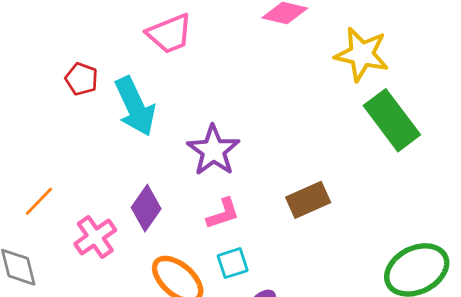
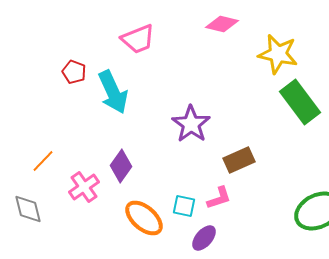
purple star: (213, 150) -> (191, 124), moved
pink L-shape: (223, 214) -> (219, 198), moved
cyan square: (233, 263) -> (184, 206), turned 30

